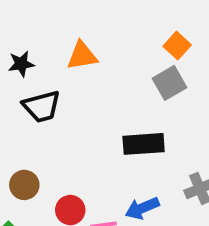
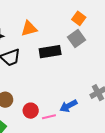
black rectangle: (144, 144) -> (50, 52), moved

